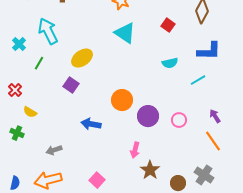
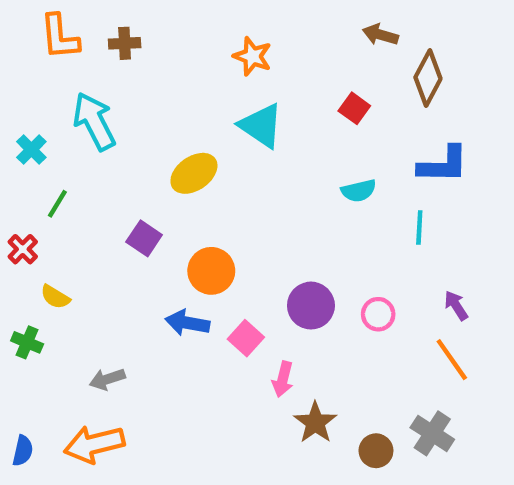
yellow ellipse: (82, 58) -> (194, 173), moved
green line: (39, 63) -> (57, 204), moved
cyan line: (198, 80) -> (419, 228), turned -56
orange circle: (122, 100) -> (211, 271), moved
pink square: (97, 180) -> (246, 338), moved

